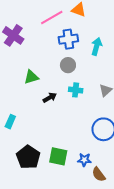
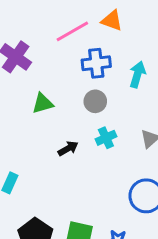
green triangle: (31, 77) -> (43, 103), moved
cyan cross: (76, 90) -> (106, 138), turned -32

